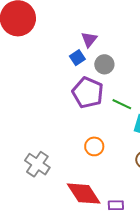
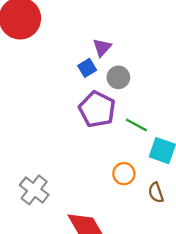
orange circle: (94, 146) -> (124, 174), moved

